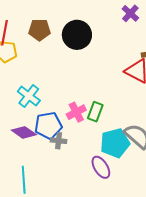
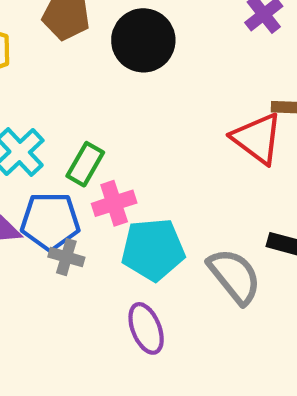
green rectangle: (95, 112) -> (85, 164), moved
cyan pentagon: (115, 143) -> (153, 250), moved

